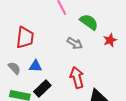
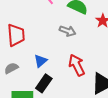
blue triangle: (35, 66) -> (41, 61), moved, turned -32
gray semicircle: (14, 68) -> (11, 68), turned -64

